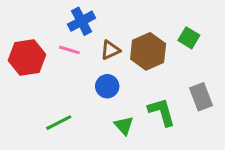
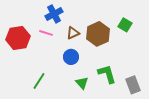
gray rectangle: (201, 97) -> (133, 85), moved
green line: (59, 123) -> (39, 81), turned -30

